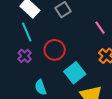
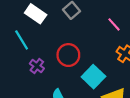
cyan line: (27, 32) -> (22, 40), moved

